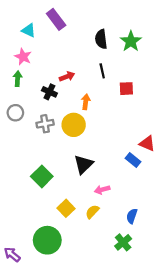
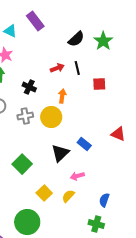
black semicircle: (101, 39) -> (76, 39), turned -126
red arrow: (67, 76) -> (57, 68), moved
blue rectangle: (133, 160) -> (84, 144), moved
green cross: (123, 242) -> (96, 224), turned -35

